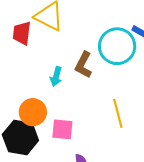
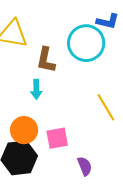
brown L-shape: (83, 65) -> (46, 60), moved

